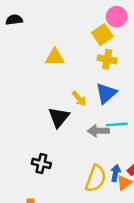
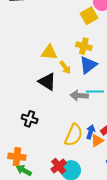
yellow triangle: (55, 57) -> (49, 52), moved
yellow cross: (107, 59) -> (84, 46), moved
black triangle: (59, 117) -> (47, 82), turned -42

